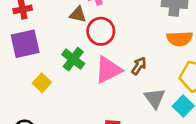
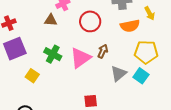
red circle: (101, 31) -> (90, 21), moved
gray triangle: (155, 98) -> (119, 73), turned 36

